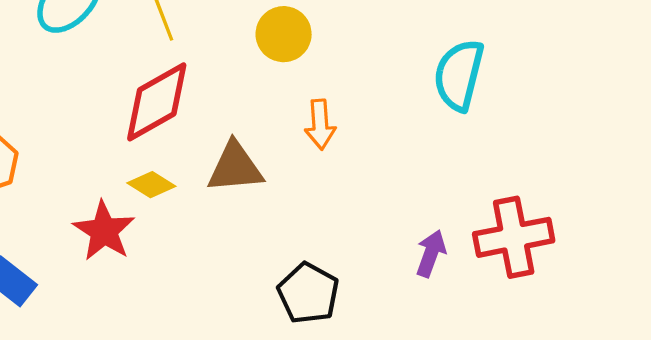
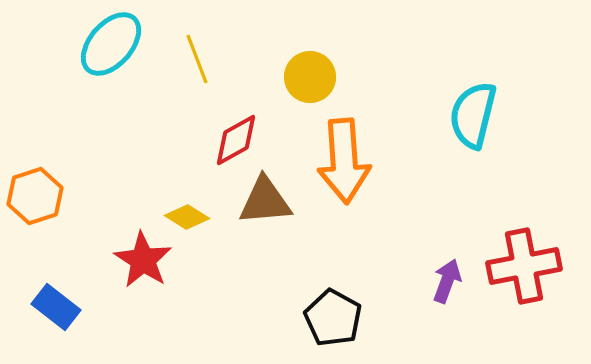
red diamond: (157, 102) -> (236, 140), moved, size x0.7
orange arrow: (320, 124) -> (344, 161), size x1.8

